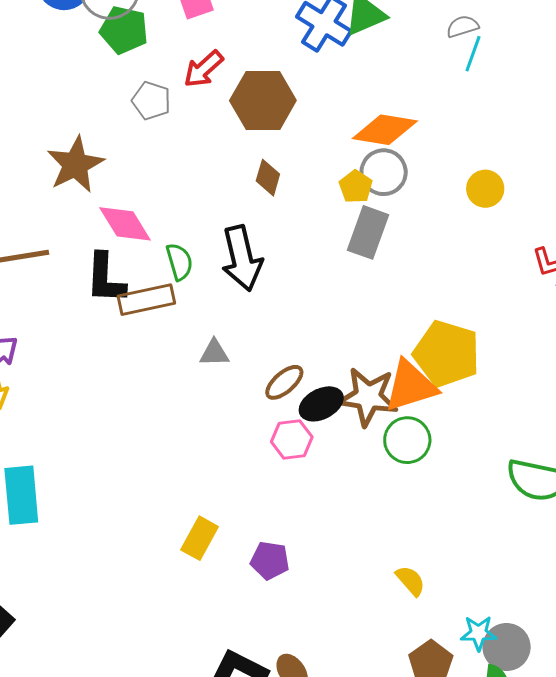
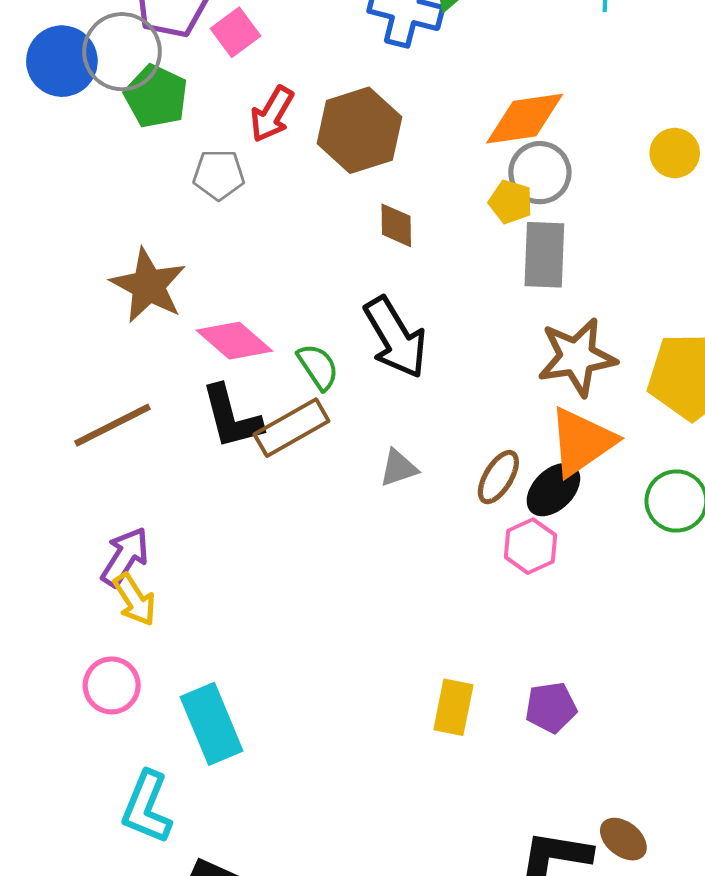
green pentagon: (124, 30) -> (156, 96), turned 30
orange triangle: (411, 386) -> (582, 442), moved
brown star: (368, 397) -> (577, 357), moved

